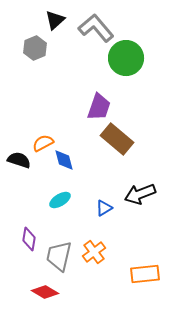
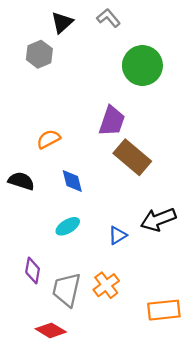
gray L-shape: (96, 28) -> (108, 18), moved, size x0.6
orange semicircle: (43, 143) -> (48, 139), moved

